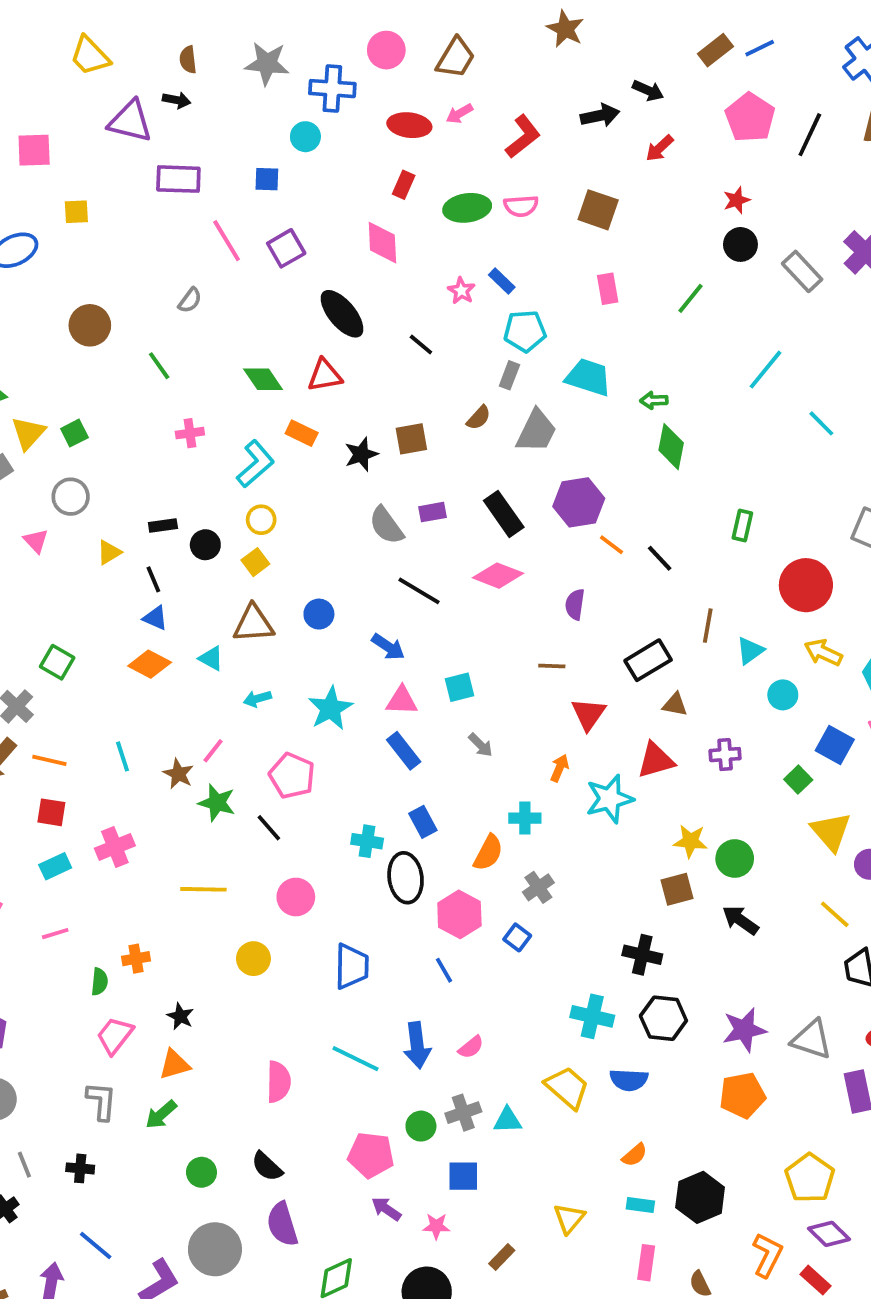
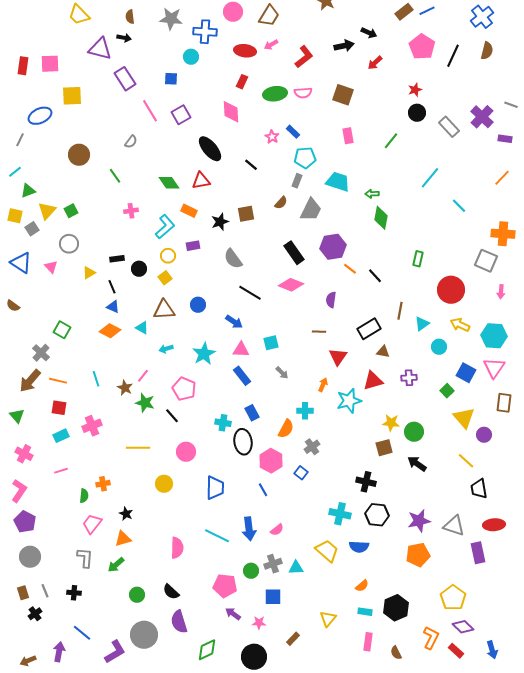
purple rectangle: (178, 179) -> (125, 79), turned 55
yellow square: (76, 212) -> (72, 96), size x1.5
purple rectangle: (432, 512) -> (193, 246), moved

